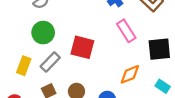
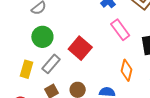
red square: (82, 47) -> (80, 48), turned 30
orange diamond: (130, 74) -> (126, 70), turned -50

